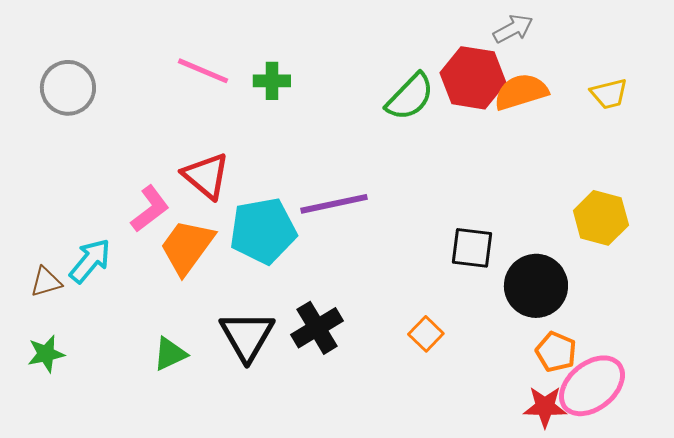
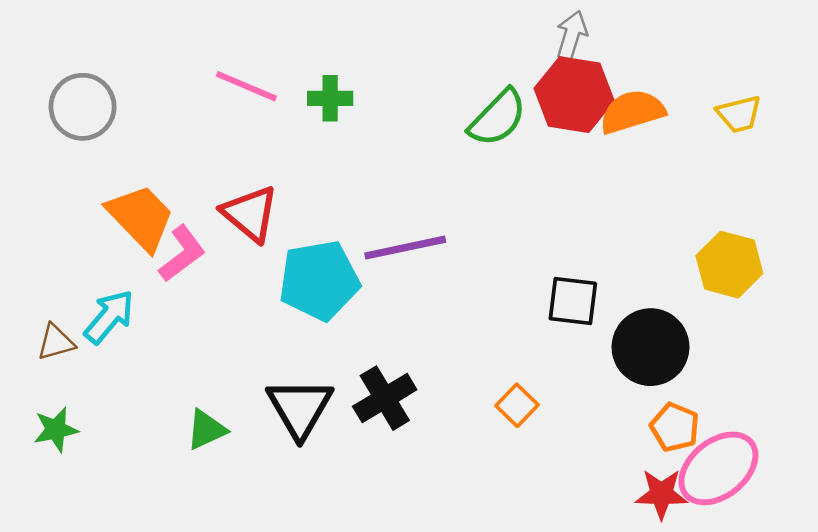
gray arrow: (513, 29) -> (572, 35), moved, turned -45
orange trapezoid: (187, 247) -> (141, 217), moved, turned 100

